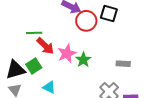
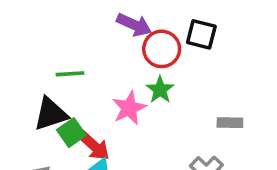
red arrow: (45, 46) -> (94, 146), moved
green star: (83, 60) -> (160, 90), moved
black triangle: (15, 70) -> (51, 114), moved

